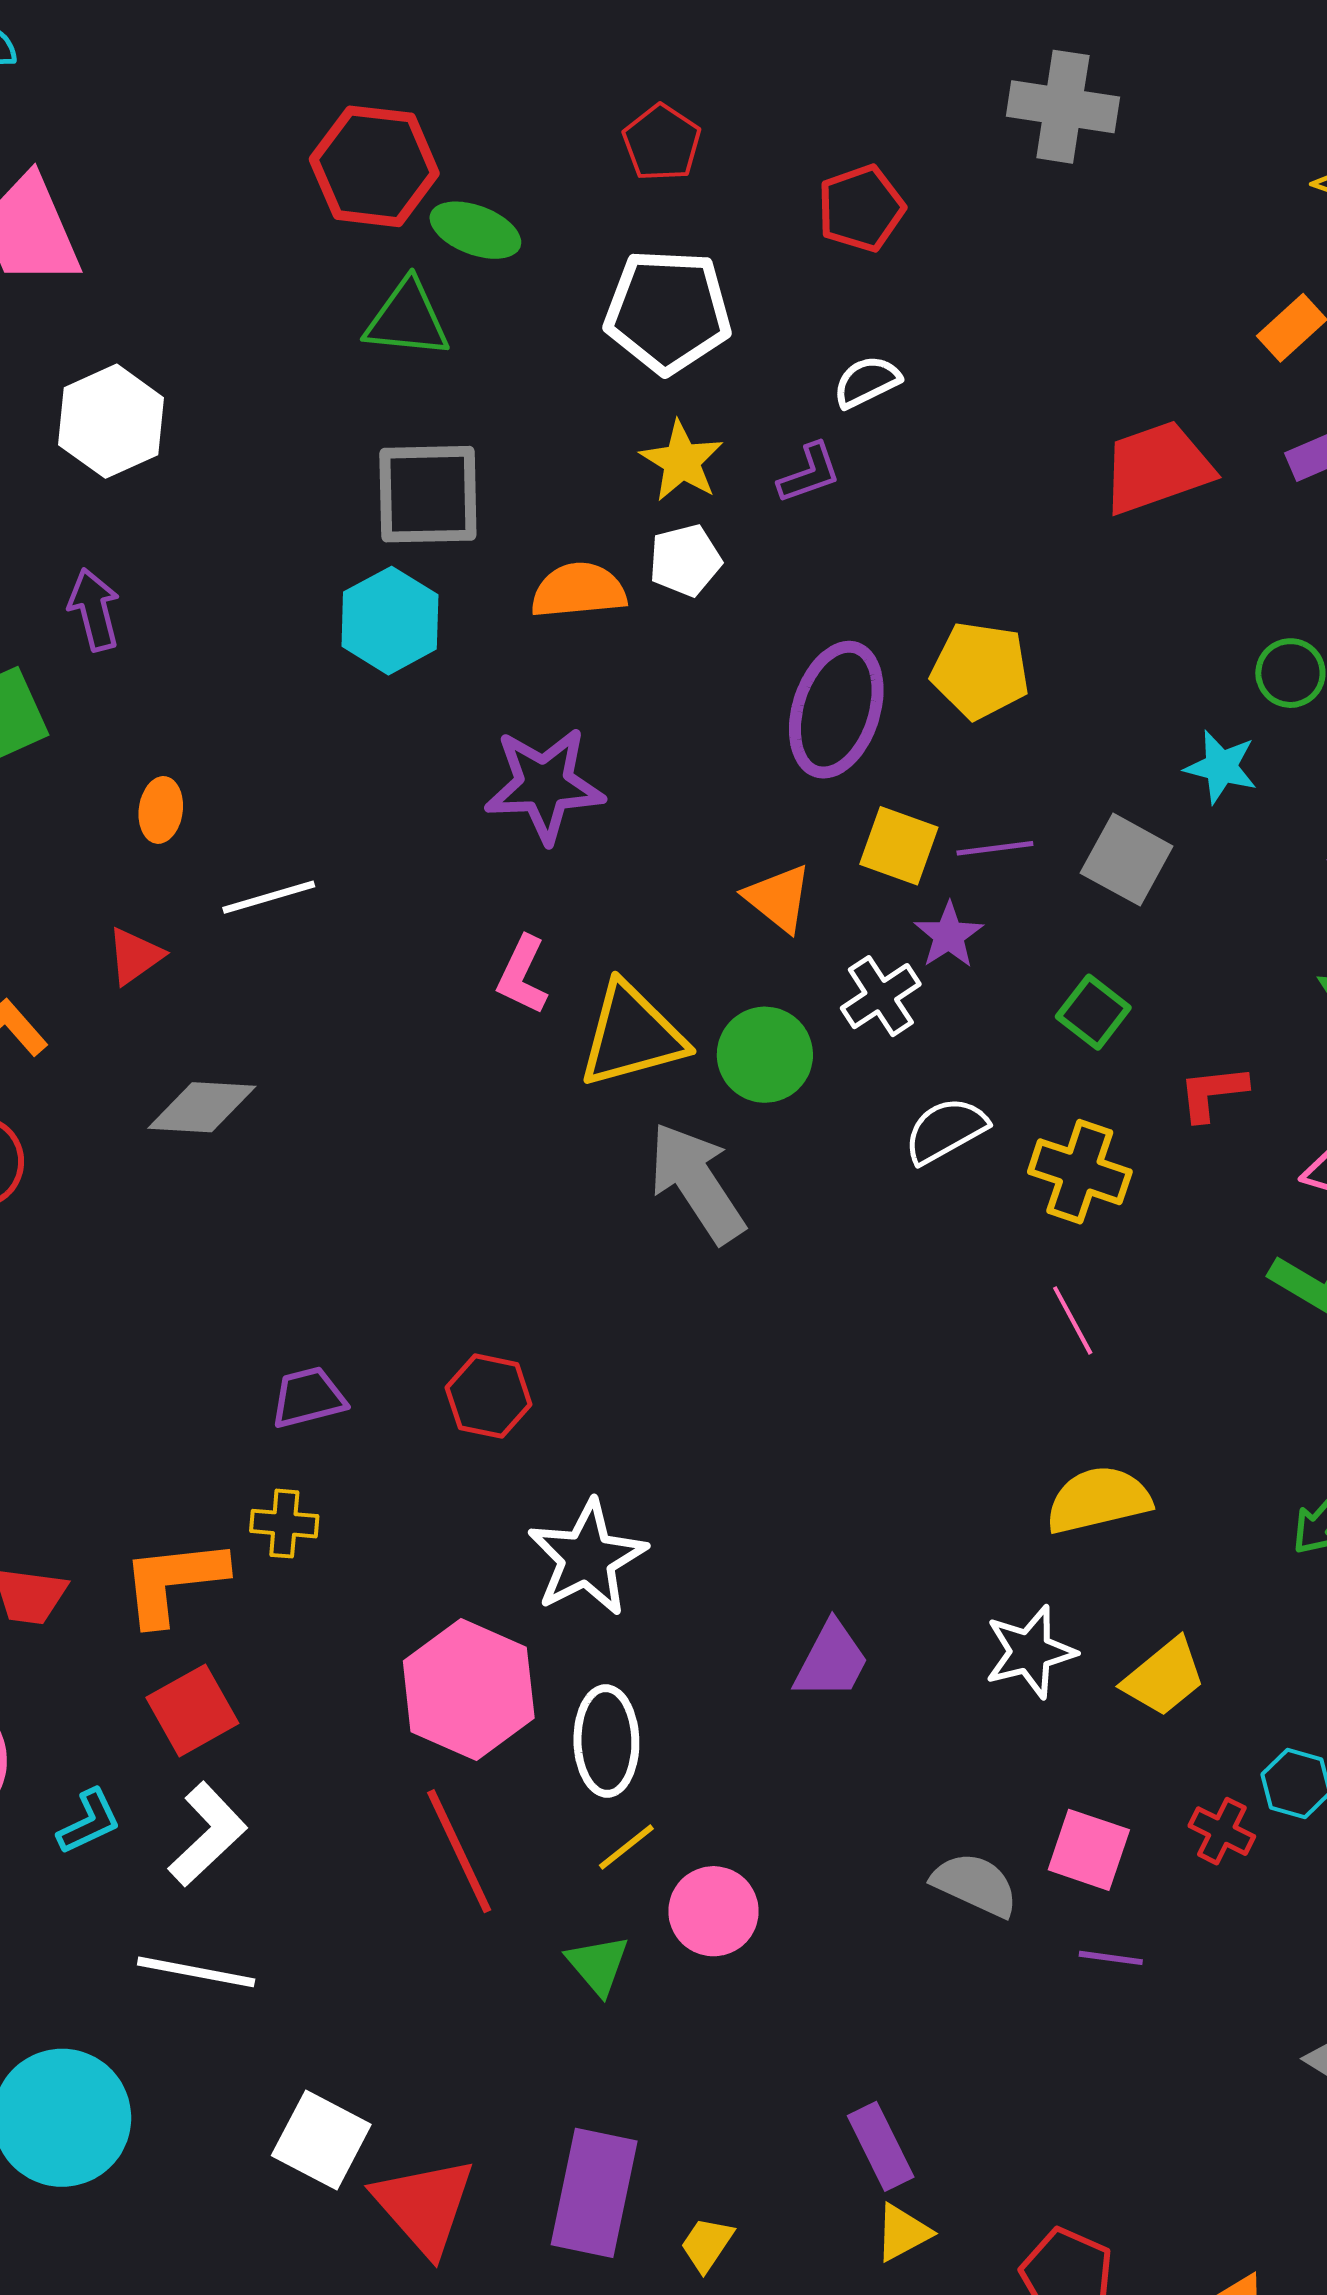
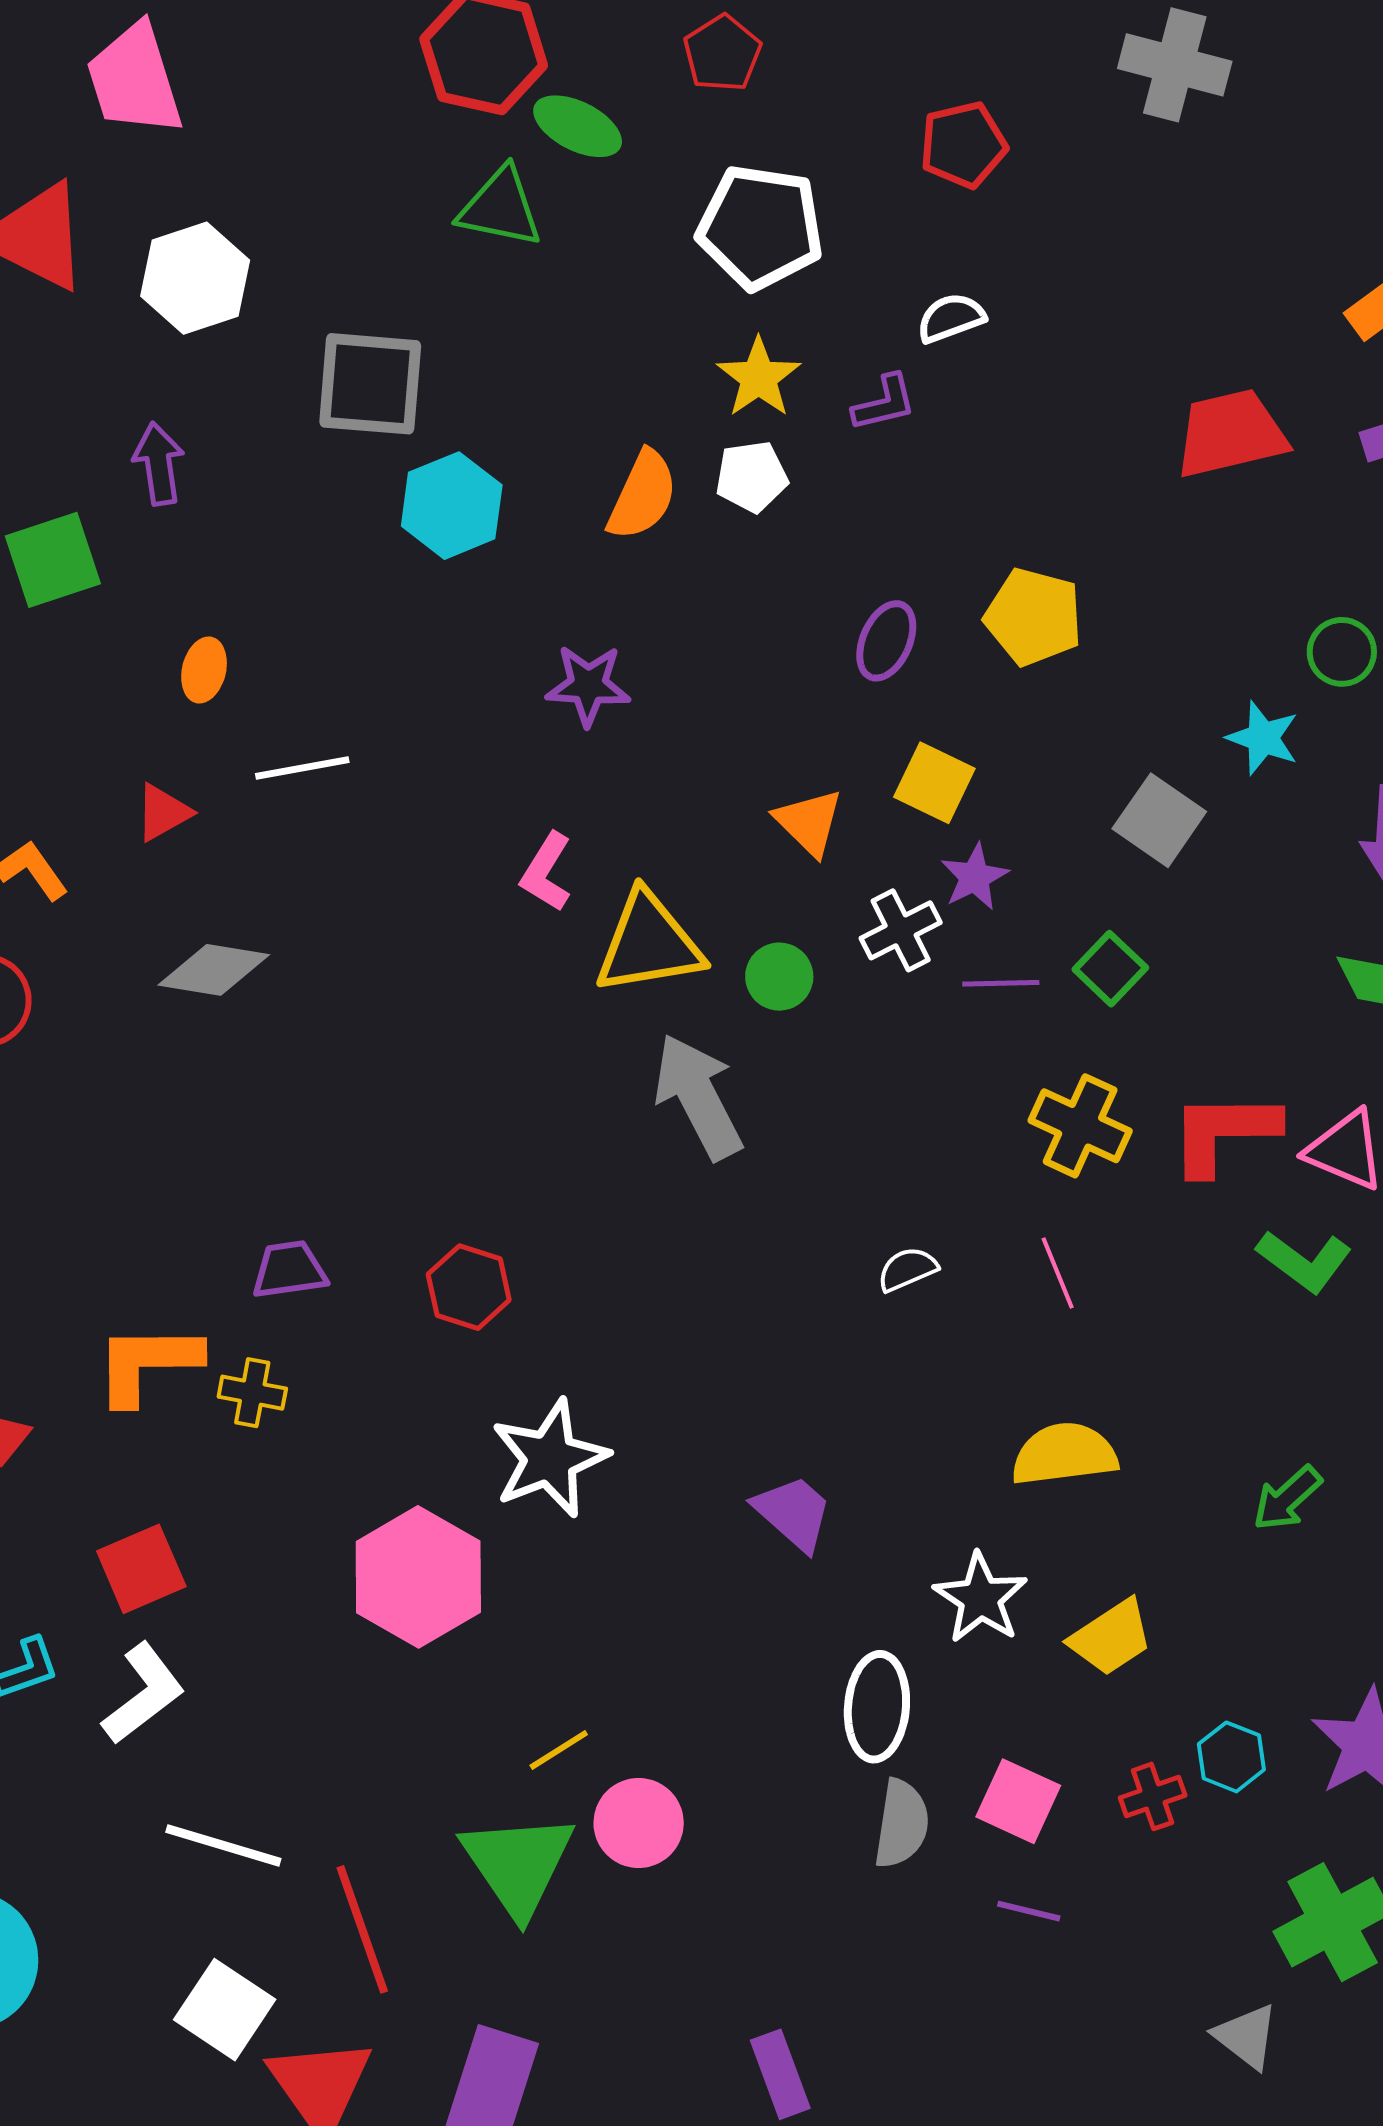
red pentagon: (662, 143) -> (722, 53), moved
gray square: (428, 494) -> (370, 384), moved
orange semicircle: (579, 590) -> (642, 495), turned 114
purple ellipse: (836, 710) -> (886, 641), size x0.6
purple star: (544, 785) -> (588, 685), size x0.7
purple line: (995, 848) -> (1001, 983), moved
green circle: (765, 1055) -> (779, 977), size x0.7
red L-shape: (1213, 1093) -> (1224, 1133), moved, size x1.6
white semicircle: (946, 1130) -> (907, 1269), moved, size x0.7
orange L-shape: (173, 1581) -> (147, 1363), moved
white star: (1030, 1652) -> (981, 1598), turned -30
purple trapezoid: (831, 1661) -> (793, 1513), moved, turned -82
white ellipse: (606, 1741) -> (877, 1707), moved
red cross: (1222, 1831) -> (1153, 1796), turned 38
red line: (459, 1851) -> (362, 1929), moved
gray semicircle: (975, 1885) -> (902, 1824), turned 68
green triangle: (598, 1965) -> (518, 1864), size x1.8
white line: (196, 1972) -> (223, 1845), moved

